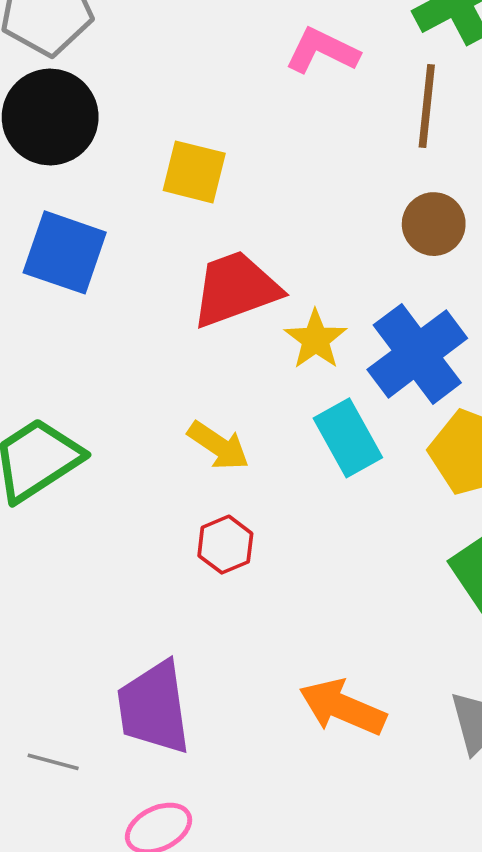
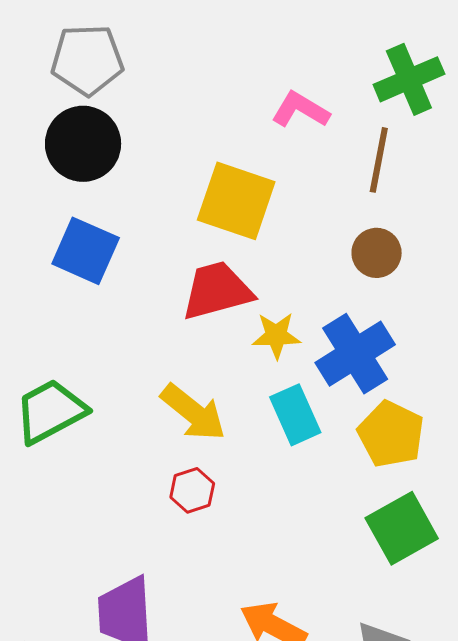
yellow square: (194, 172) -> (236, 201), moved, size x1.5
yellow star: (316, 339) -> (276, 335), turned 30
yellow arrow: (218, 446) -> (193, 412), size x1.4

